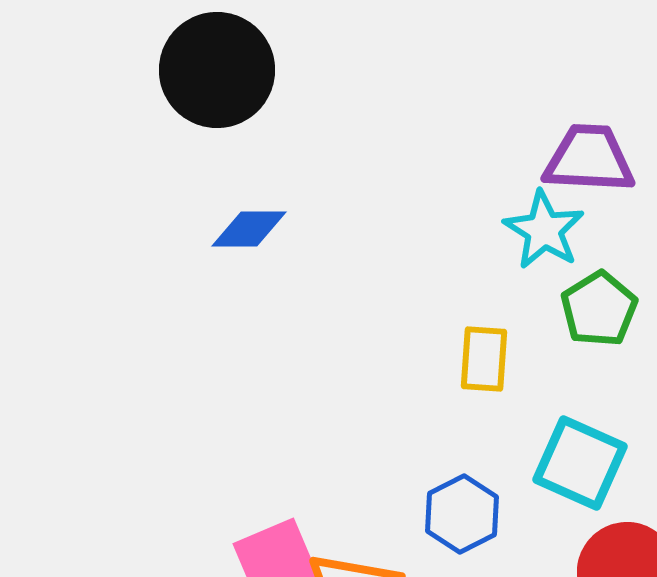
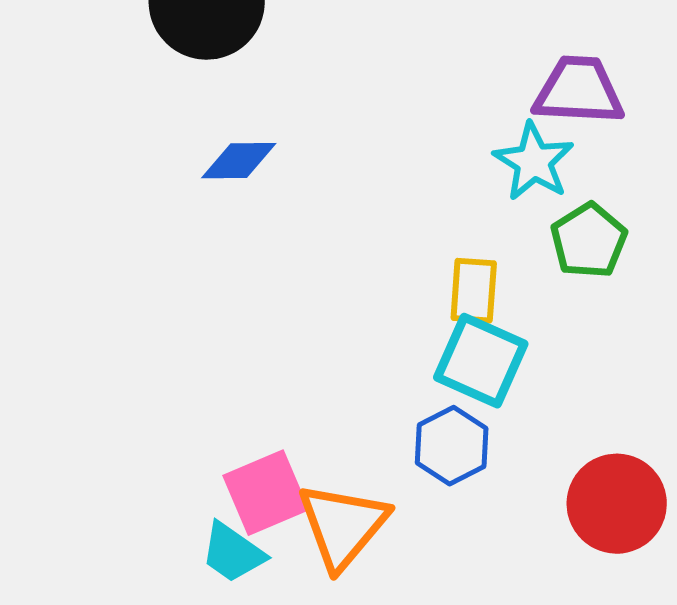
cyan square: (580, 463) -> (481, 361), moved

